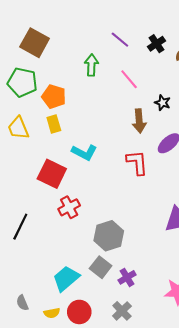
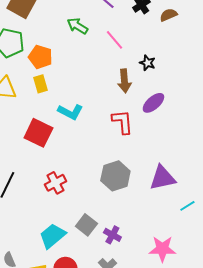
green arrow: (91, 65) -> (77, 26), turned -60
red cross: (69, 207) -> (55, 183), moved
gray hexagon: (109, 236) -> (115, 176), moved
purple cross: (127, 277) -> (112, 235), turned -30

